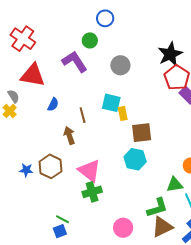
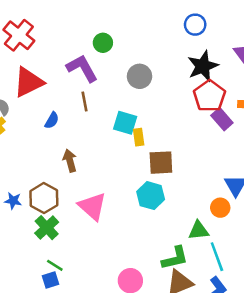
blue circle: (105, 18) -> (195, 25), moved
red triangle: (33, 75) -> (28, 82), turned -40
brown line: (83, 115) -> (85, 101), moved
green cross: (92, 192) -> (47, 228), moved, turned -30

